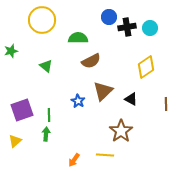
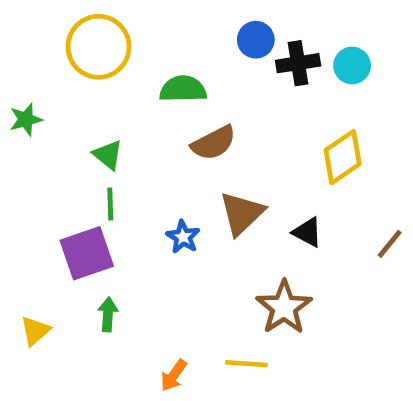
brown line: (166, 104) -> (390, 244), turned 40
purple square: (22, 110) -> (87, 253), moved
green line: (49, 115) -> (110, 204), moved

